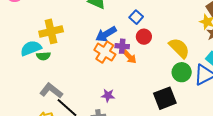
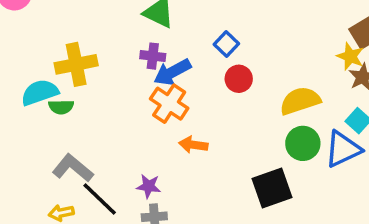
purple cross: (122, 46) -> (153, 56), moved
yellow semicircle: (179, 48) -> (300, 101), turned -65
orange arrow: (130, 57) -> (193, 145), moved, turned 140
purple star: (108, 95) -> (149, 186), moved

